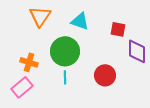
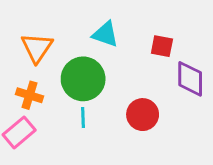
orange triangle: (40, 16) -> (37, 48), moved

